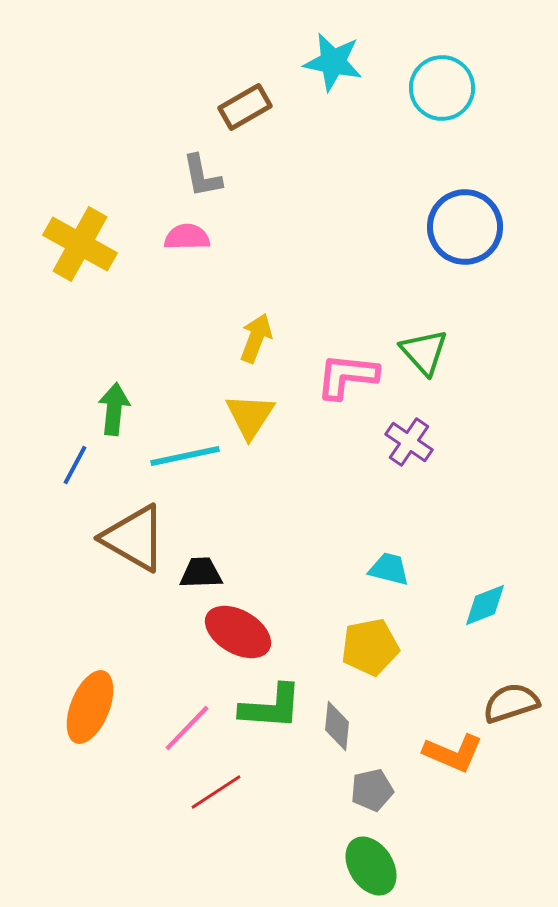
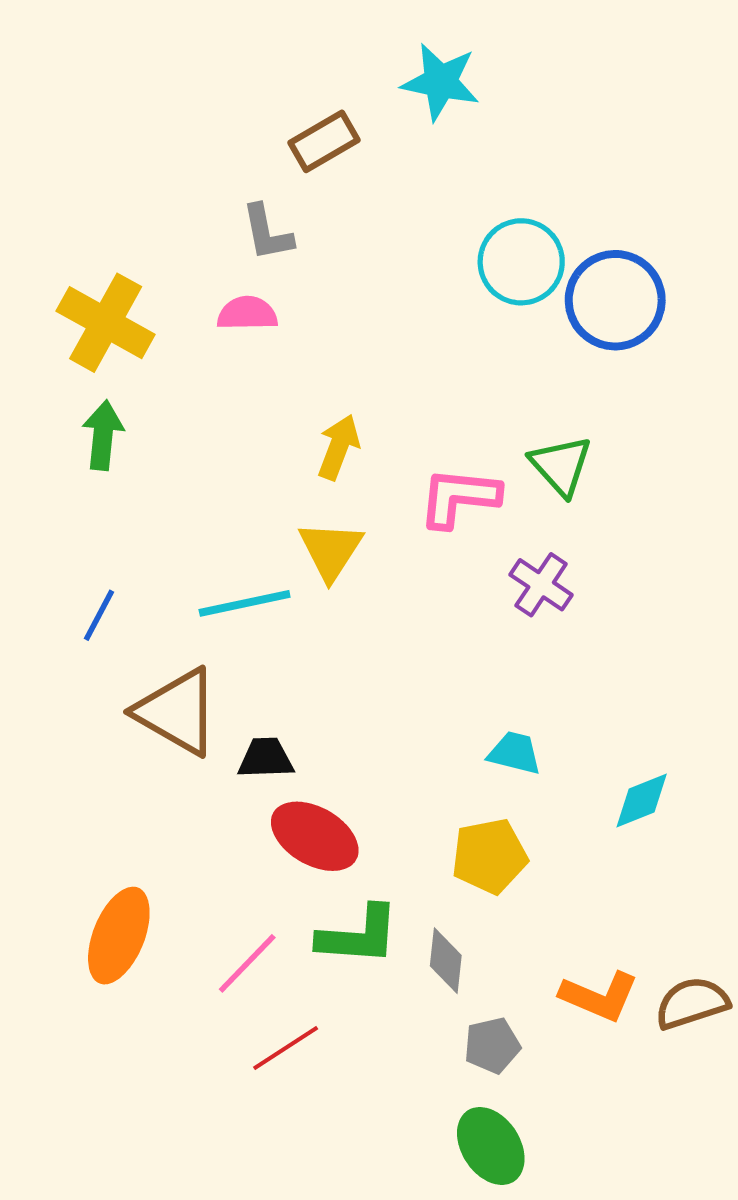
cyan circle: (442, 88) -> (521, 262), moved
green arrow: (114, 409) -> (103, 435), moved
brown semicircle: (511, 703) -> (692, 1003), moved

